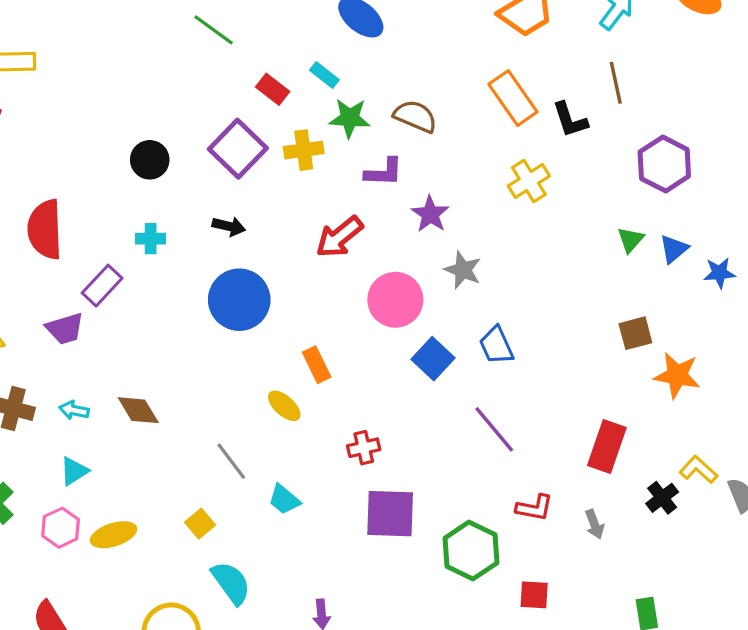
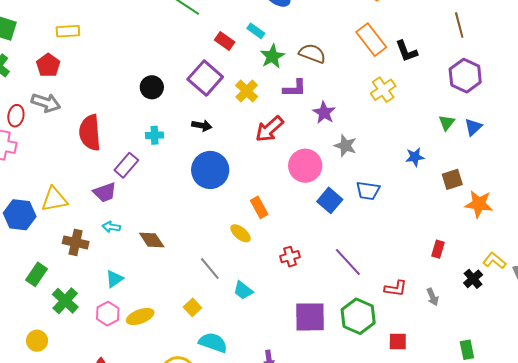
brown line: (616, 83) -> (459, 25), moved
green star: (350, 118) -> (272, 56), turned -30
yellow cross: (304, 150) -> (247, 91), moved, turned -35
blue star: (719, 273) -> (415, 157), moved
blue trapezoid: (496, 345) -> (368, 191), turned -55
cyan arrow: (74, 410) -> (111, 227), moved
purple line: (494, 429) -> (348, 262), moved
red rectangle: (607, 446) -> (438, 249), size x0.6
purple square: (390, 514) -> (310, 317), moved
cyan semicircle: (231, 583) -> (213, 343), turned -32

